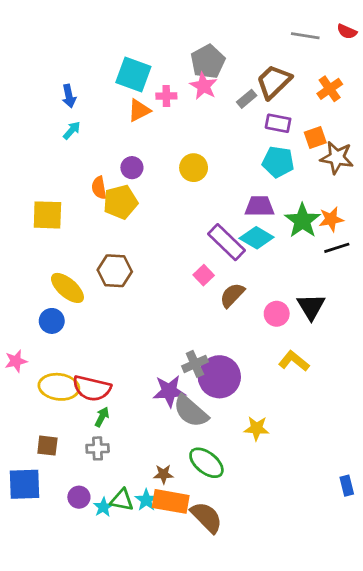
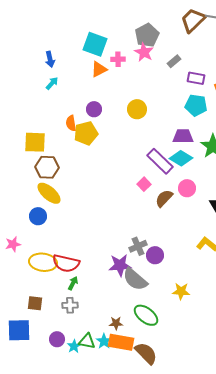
brown trapezoid: (274, 82) -> (193, 20), moved
brown hexagon: (115, 271) -> (47, 167), moved
pink circle: (277, 314) -> (187, 188), moved
purple circle: (219, 377) -> (155, 255), size x0.6

